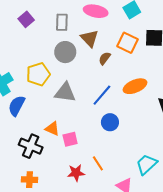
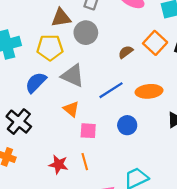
brown triangle: (90, 38) -> (61, 18), moved, turned 48
blue semicircle: (17, 106) -> (36, 83), moved
blue circle: (110, 122) -> (127, 125), moved
orange triangle: (52, 129) -> (71, 109), moved
pink square: (70, 139) -> (88, 131), moved

